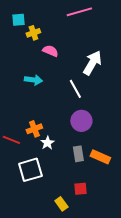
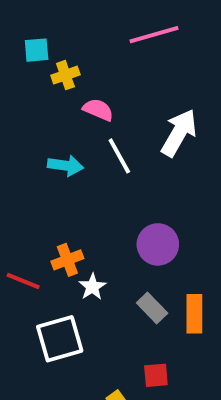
white line: (75, 89) -> (119, 156), moved
gray rectangle: (78, 154) -> (152, 308), turned -35
orange rectangle: (100, 157) -> (194, 314), turned 66

